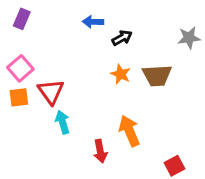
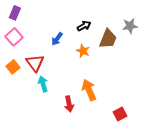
blue arrow: (93, 22) -> (57, 39), moved, turned -56
pink square: (20, 68) -> (14, 37), moved
brown trapezoid: (157, 76) -> (108, 39), moved, turned -65
orange square: (19, 97) -> (13, 67), turned -32

